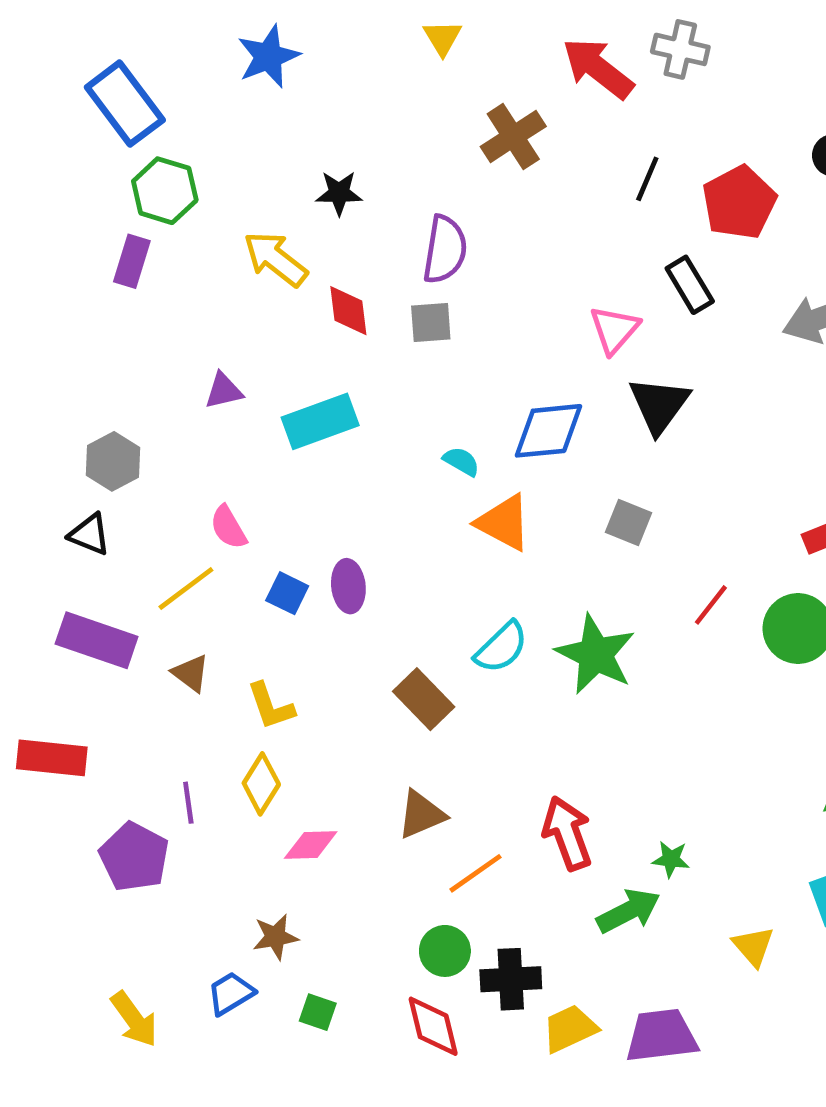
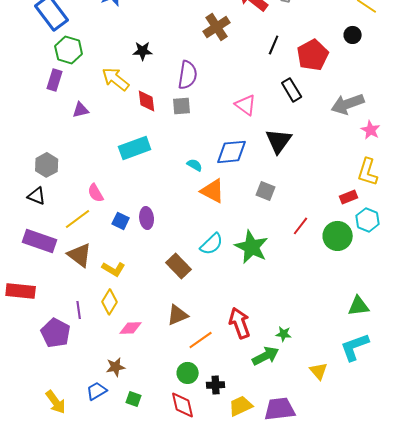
pink triangle: (614, 330) -> (246, 105), moved, turned -35
purple triangle: (224, 391) -> (81, 110), moved
brown triangle: (191, 673) -> (80, 255), size x1.5
yellow L-shape: (271, 706) -> (114, 269), turned -40
black cross: (511, 979) -> (216, 385), size x0.7

